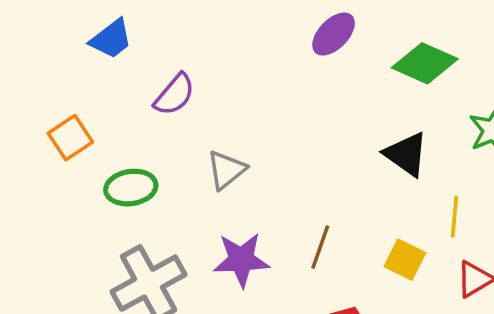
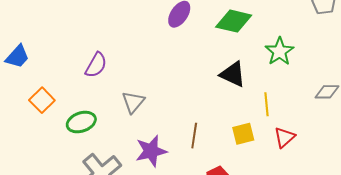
blue trapezoid: (111, 39) -> (17, 57), moved
yellow square: (405, 260) -> (243, 134), turned -30

